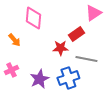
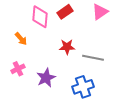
red rectangle: (76, 34) -> (65, 12), moved
blue cross: (68, 78) -> (83, 87), moved

